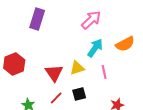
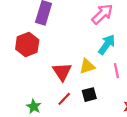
red hexagon: (14, 64) -> (27, 44), moved

